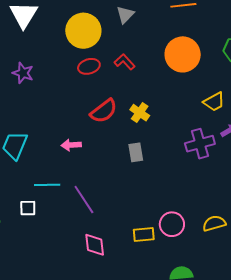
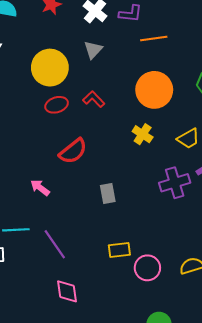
yellow cross: (140, 113) -> (143, 134), moved
pink arrow: (71, 145) -> (40, 188), turned 42
yellow rectangle: (144, 235) -> (119, 250), moved

